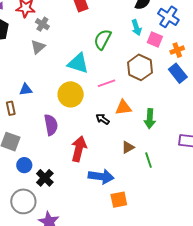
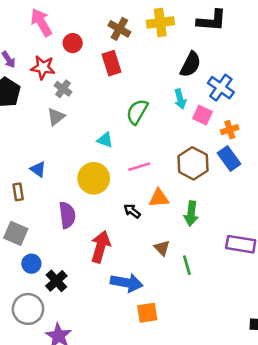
cyan triangle: (78, 63) -> (105, 140), size x0.6
brown hexagon: (140, 67) -> (193, 163), moved
blue triangle: (26, 89) -> (38, 169), turned 40
brown triangle: (128, 147) -> (162, 248), turned -48

